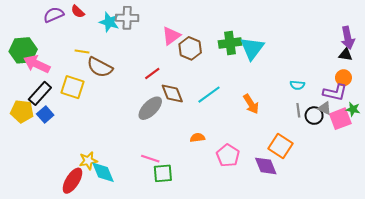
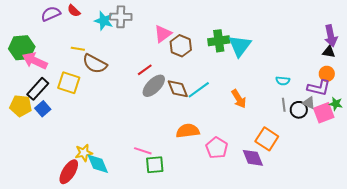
brown diamond: (172, 93) -> (178, 89), moved
gray ellipse: (150, 108) -> (154, 86), moved
orange semicircle: (197, 138) -> (188, 131), size x1.6

